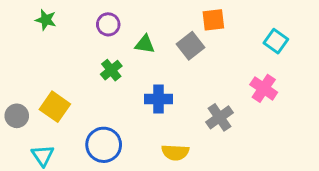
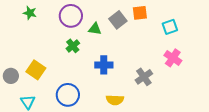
purple circle: (108, 24) -> (71, 16), size x1.5
cyan square: (276, 41) -> (170, 27), moved, turned 35
gray square: (191, 46) -> (118, 20), moved

